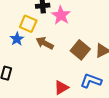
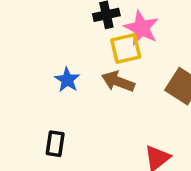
yellow square: (28, 24) -> (126, 49), moved, turned -30

